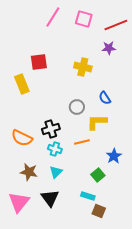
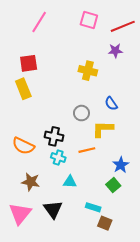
pink line: (53, 17) -> (39, 22), moved
red square: (39, 62) -> (29, 63), moved
black cross: (51, 129) -> (54, 136), turned 30
cyan triangle: (56, 172) -> (70, 182), moved, turned 48
green square: (98, 175) -> (113, 185), moved

